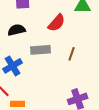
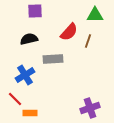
brown line: (72, 54) -> (88, 41), moved

